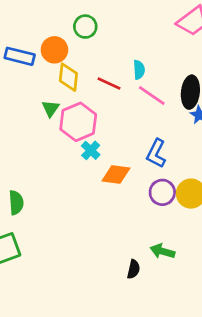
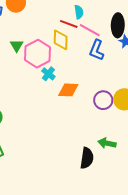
yellow diamond: (68, 77) -> (61, 40), moved
red line: (109, 83) -> (69, 24), moved
blue L-shape: (156, 153) -> (97, 50), moved
black semicircle: (134, 269) -> (87, 158), size x1.5

